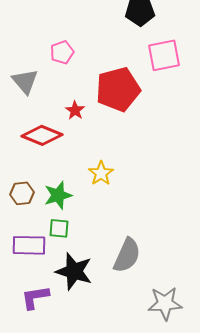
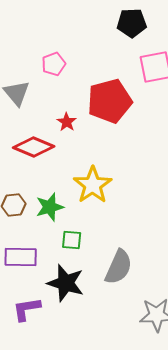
yellow star: (101, 173) -> (93, 185), size x1.5
green square: (59, 228) -> (72, 240), moved

